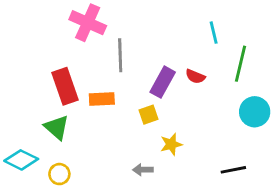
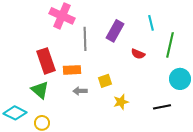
purple rectangle: (163, 82) -> (115, 31), moved
gray arrow: (143, 170) -> (80, 91), moved
black line: (233, 170) -> (162, 107), moved

